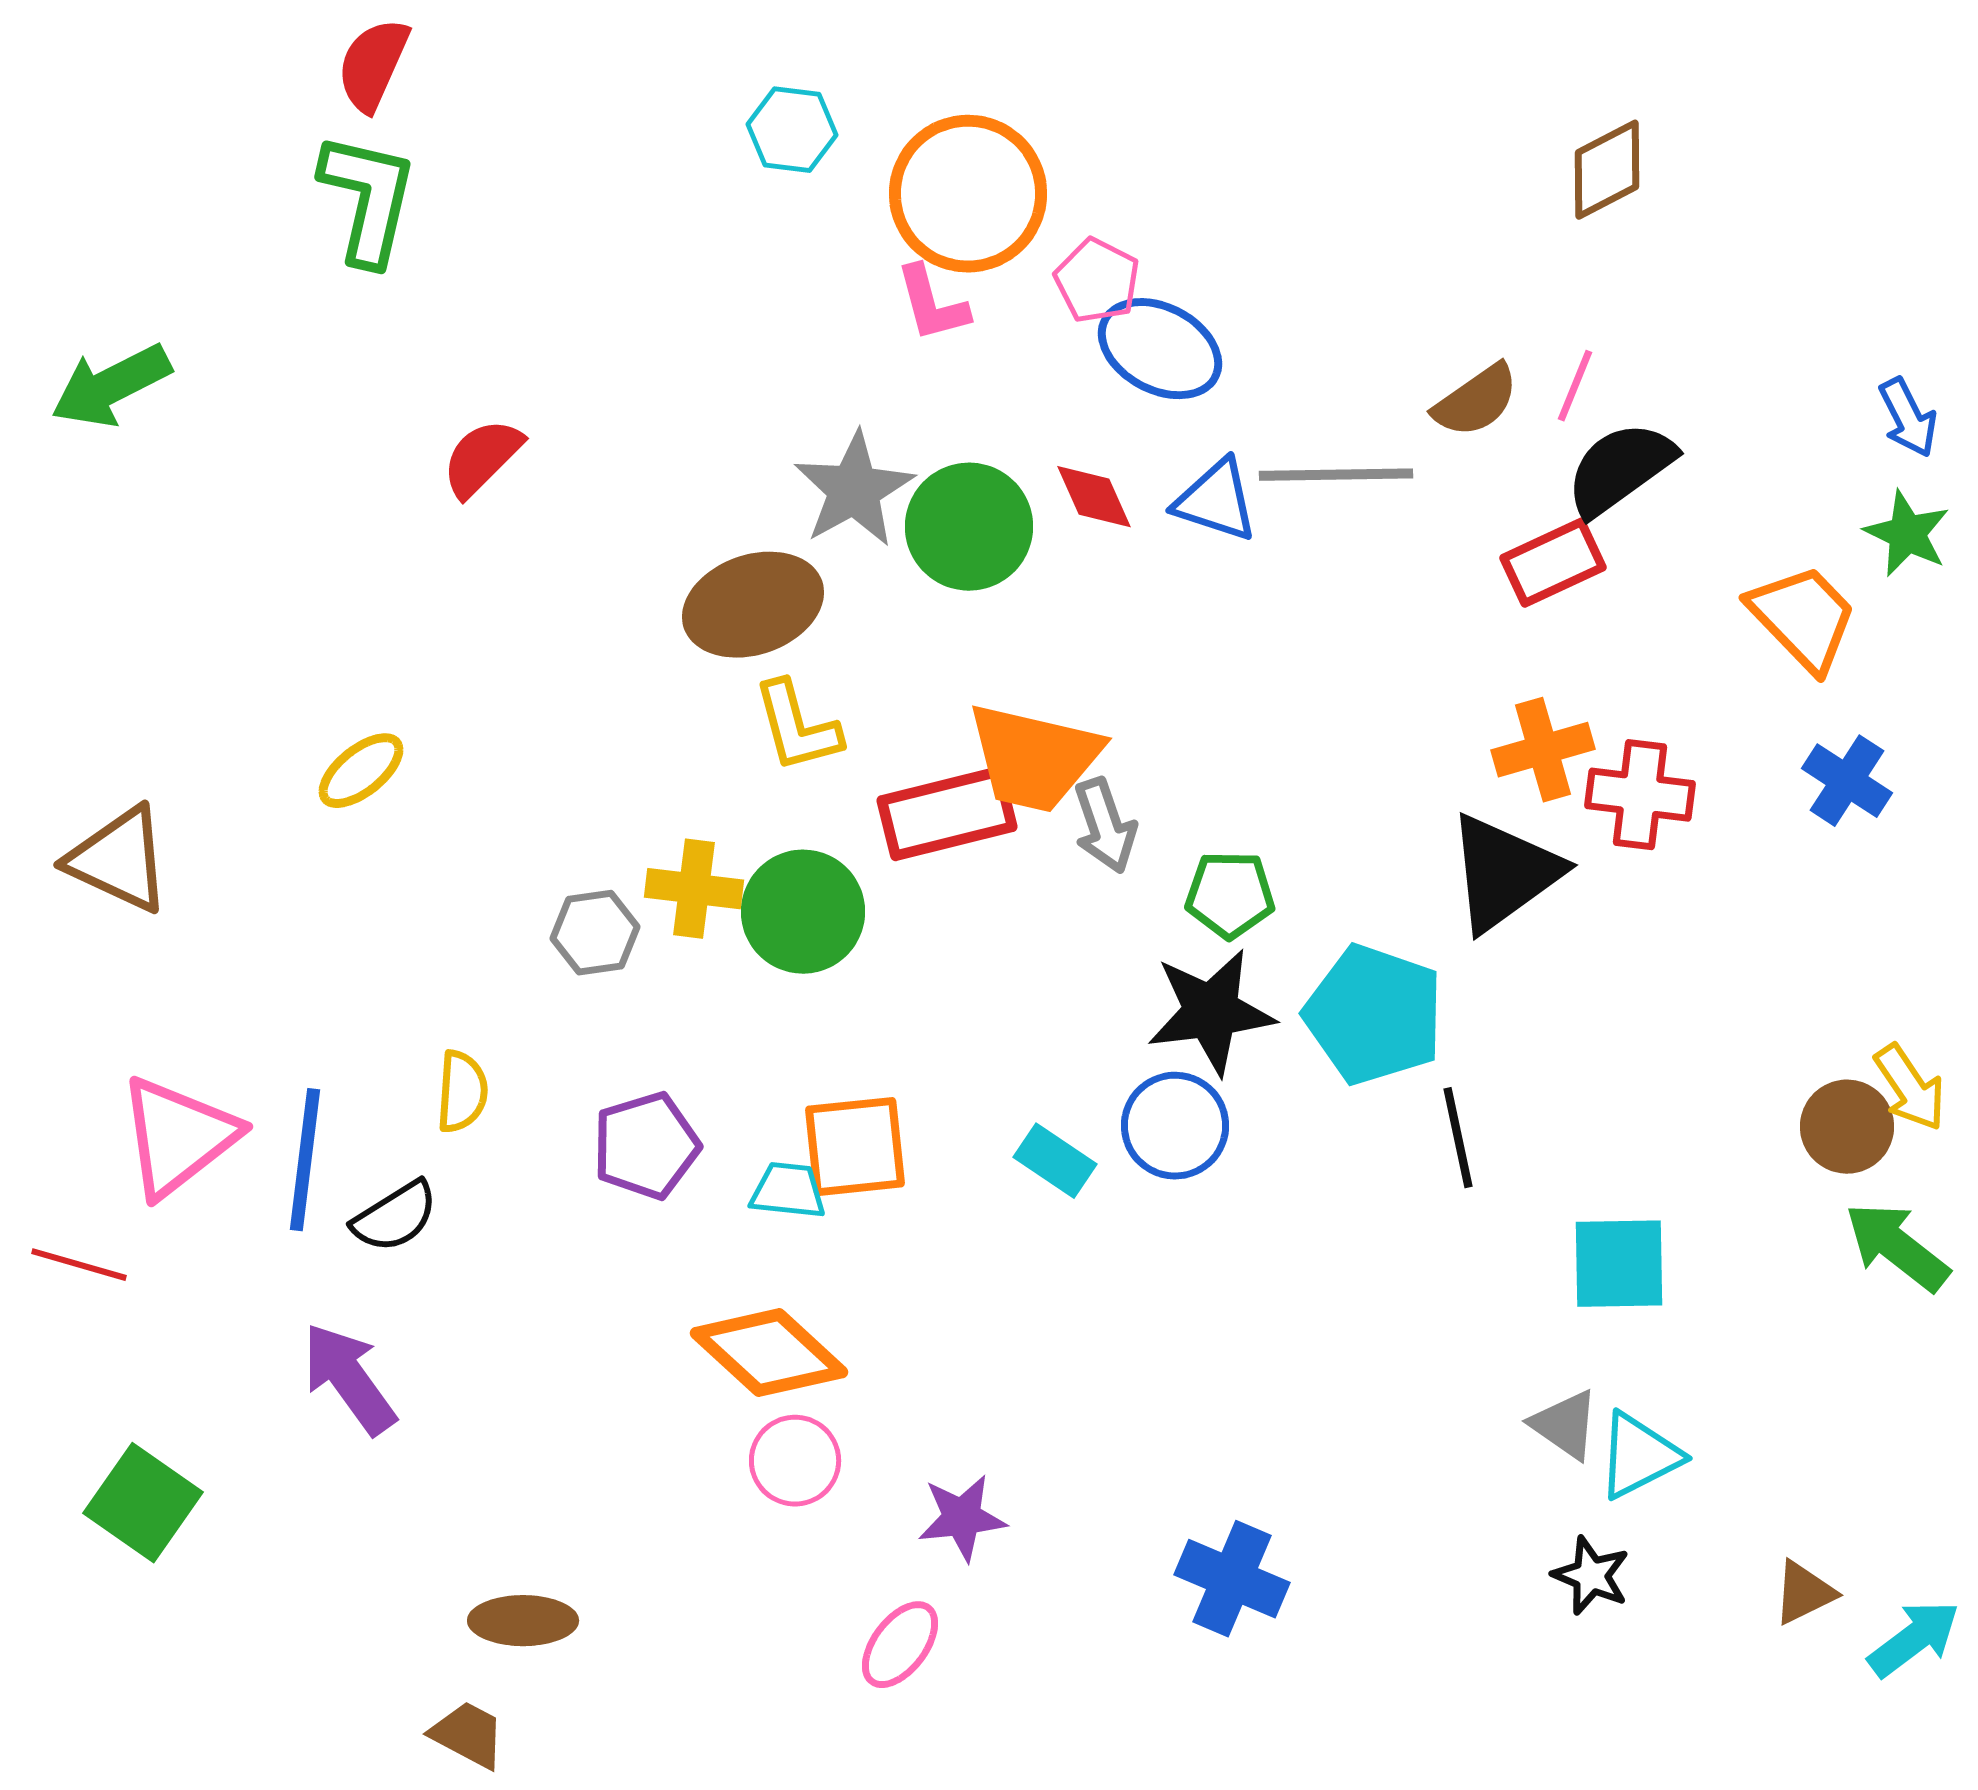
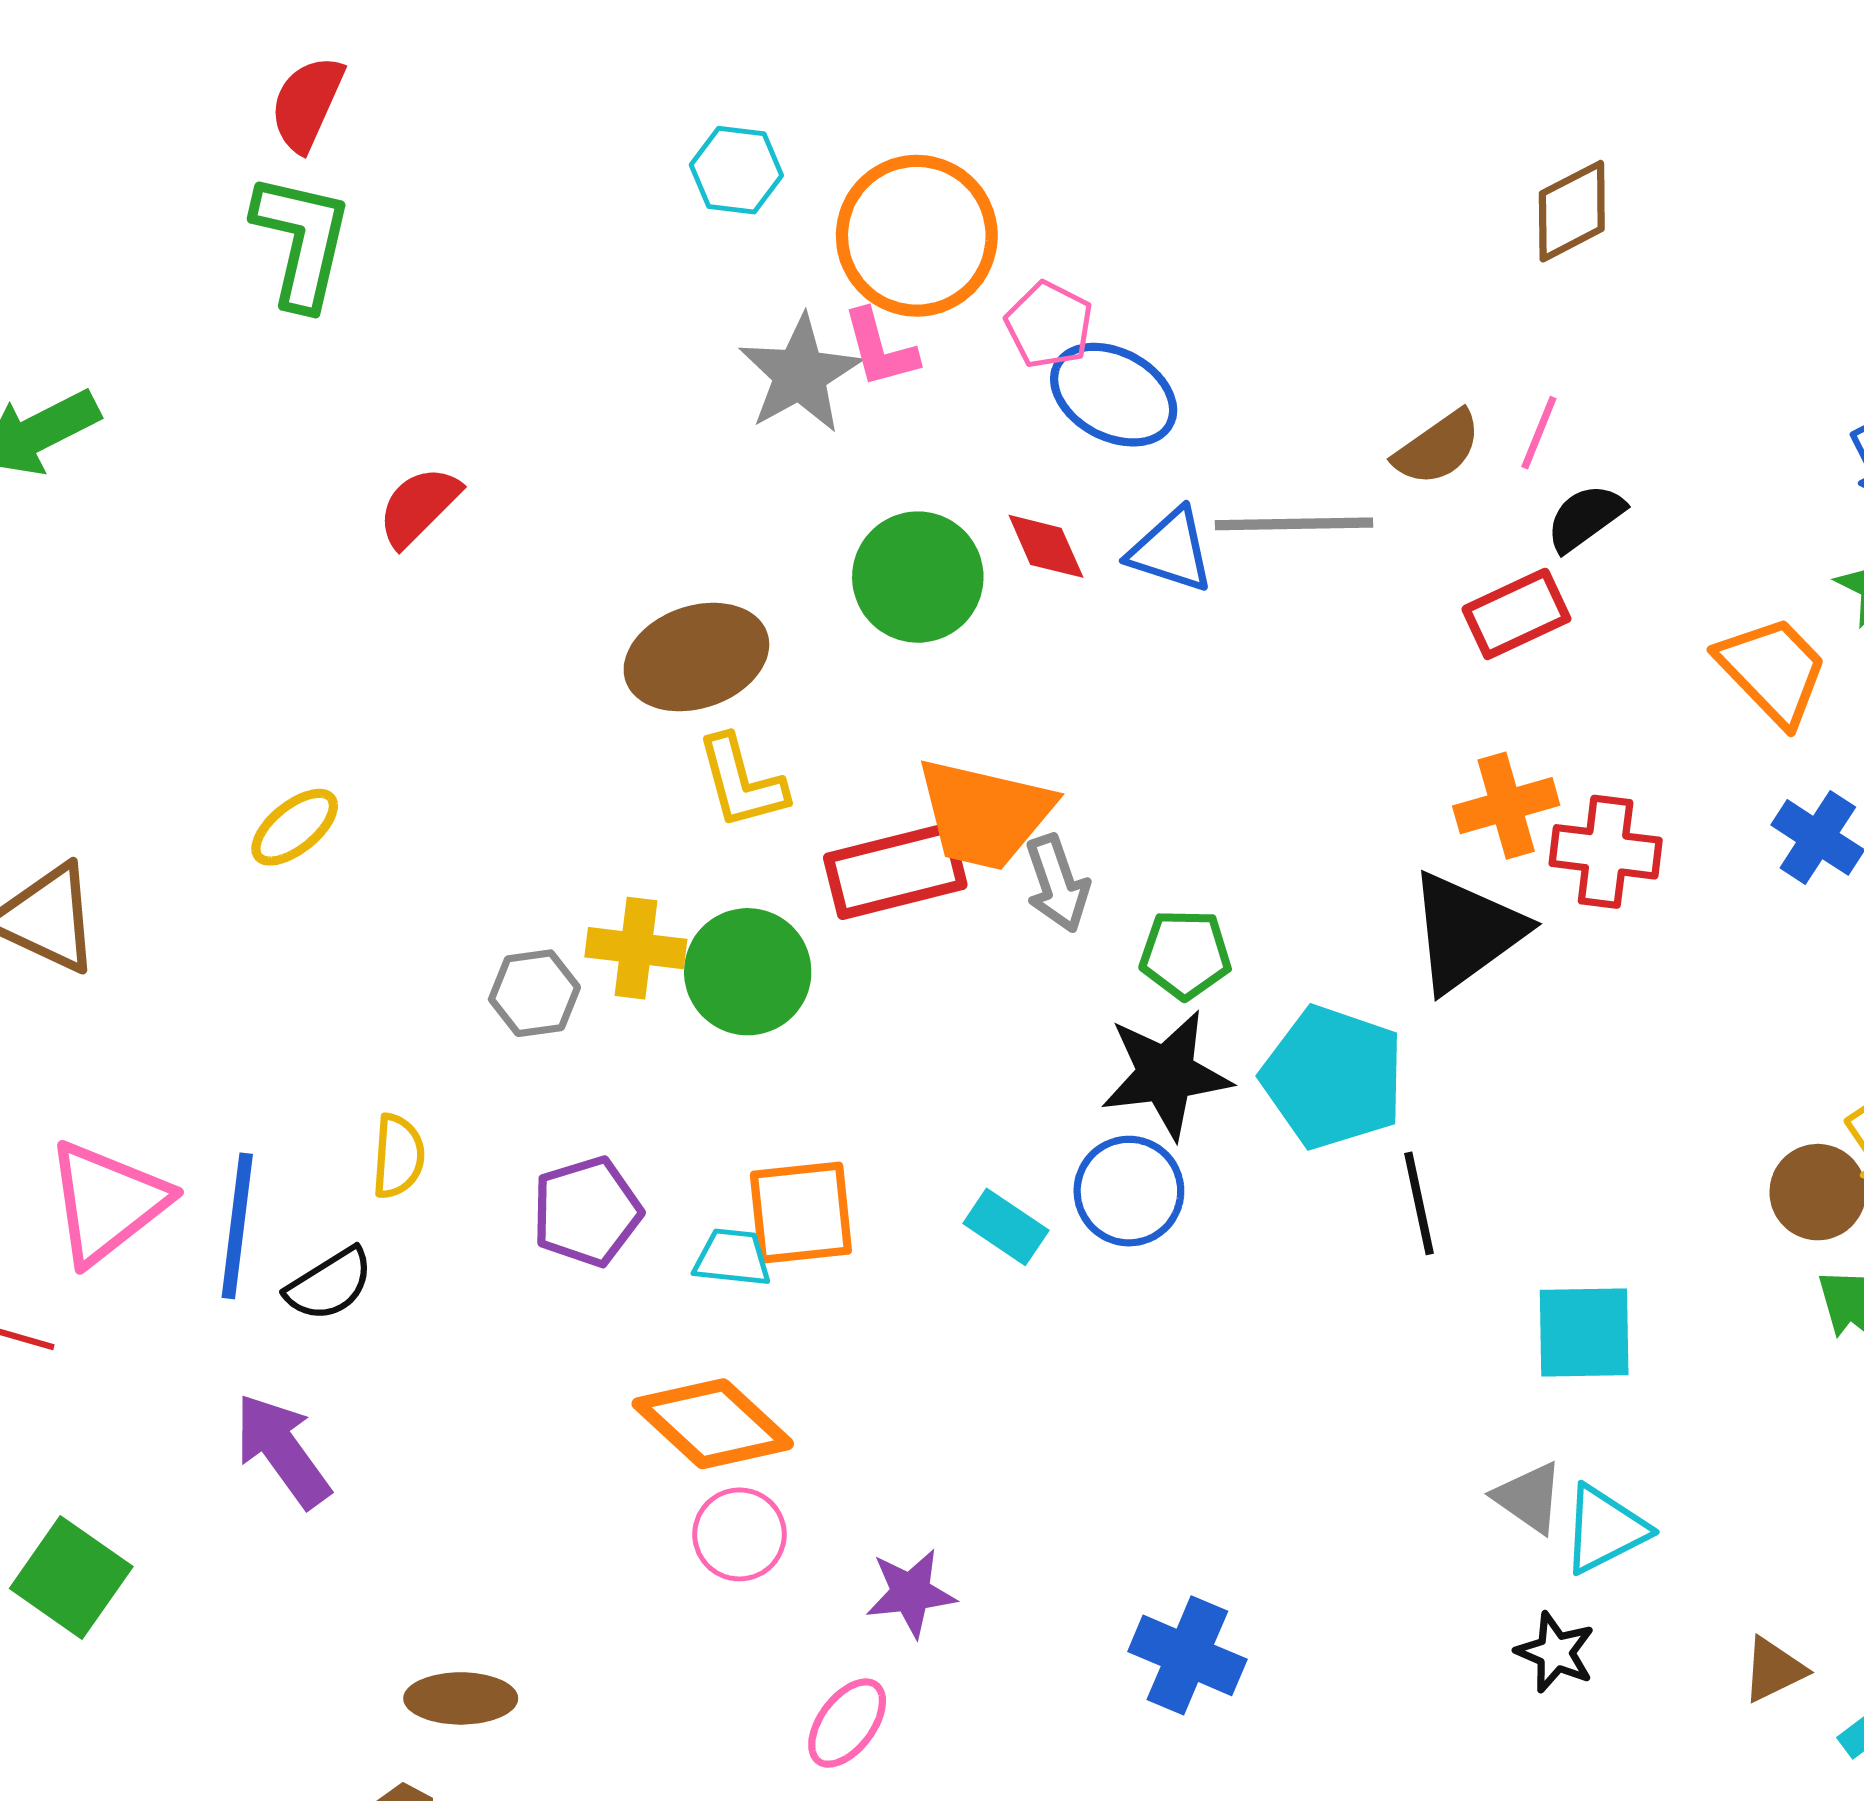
black semicircle: (1620, 469) -> (1585, 518), size x0.7
gray star: (854, 490) -> (800, 374), moved

